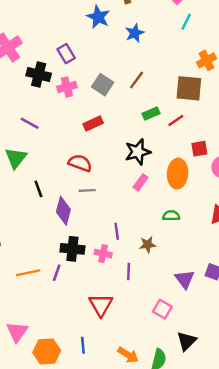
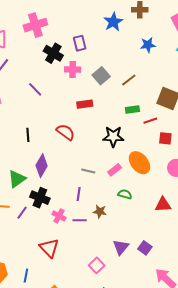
blue star: (135, 33) -> (148, 45), moved
red square: (199, 149) -> (165, 138), moved
green triangle: (16, 158) -> (17, 179), moved
orange ellipse: (178, 174) -> (139, 163), turned -60
pink rectangle: (141, 182) -> (115, 170), moved
black line: (38, 189) -> (28, 135), moved
gray line: (87, 190) -> (88, 171), moved
pink cross: (103, 254) -> (59, 216), moved
purple line: (129, 272) -> (80, 220), moved, turned 72
red triangle: (101, 305) -> (49, 248), turned -30

